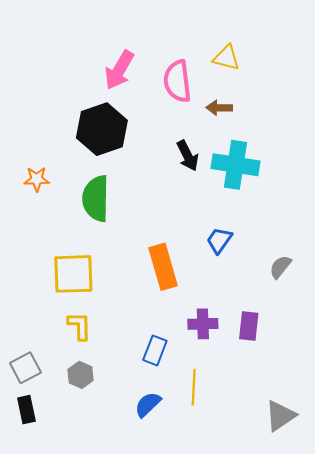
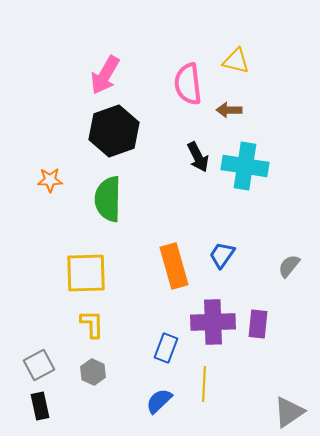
pink arrow: (119, 70) -> (105, 75), moved
blue trapezoid: (219, 240) -> (222, 255), moved
purple cross: (203, 324) -> (213, 322), size x1.5

